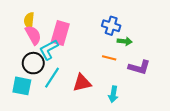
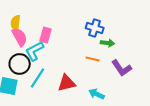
pink rectangle: (60, 33) -> (46, 35), size x0.7
purple L-shape: (139, 67) -> (122, 68), turned 40
cyan arrow: (113, 94) -> (97, 94), turned 105

